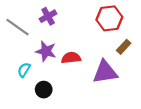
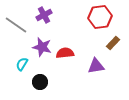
purple triangle: (105, 72) -> (96, 66), size x0.7

